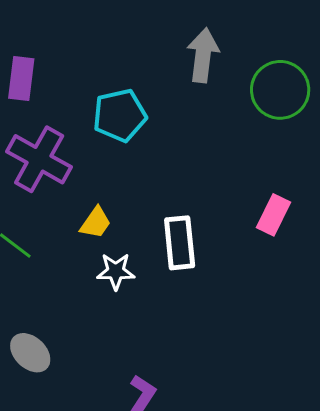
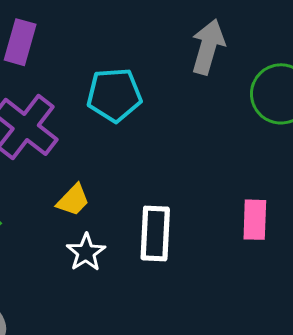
pink rectangle: (274, 215) -> (255, 220), turned -33
white star: (116, 271) -> (86, 252), turned 30

